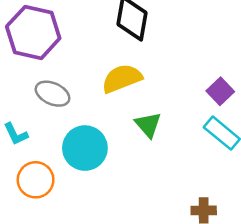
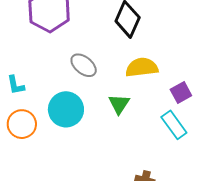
yellow semicircle: (122, 78) -> (142, 67), moved
gray ellipse: (53, 94) -> (84, 65), moved

